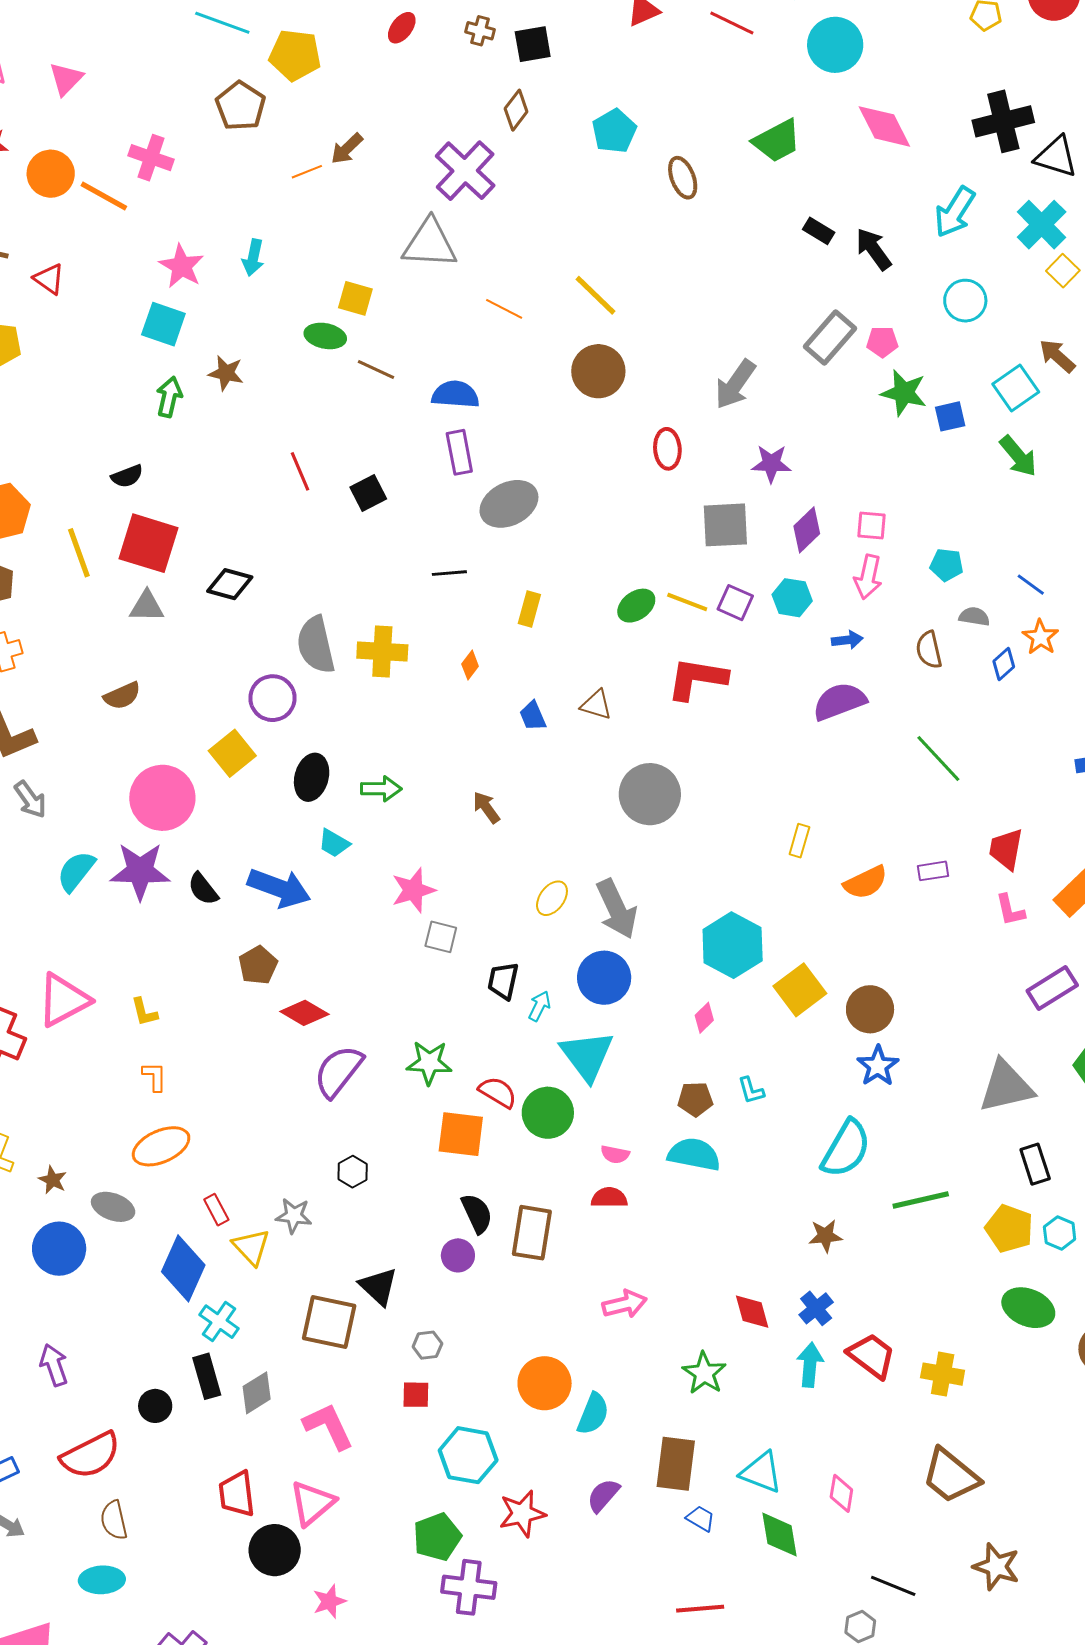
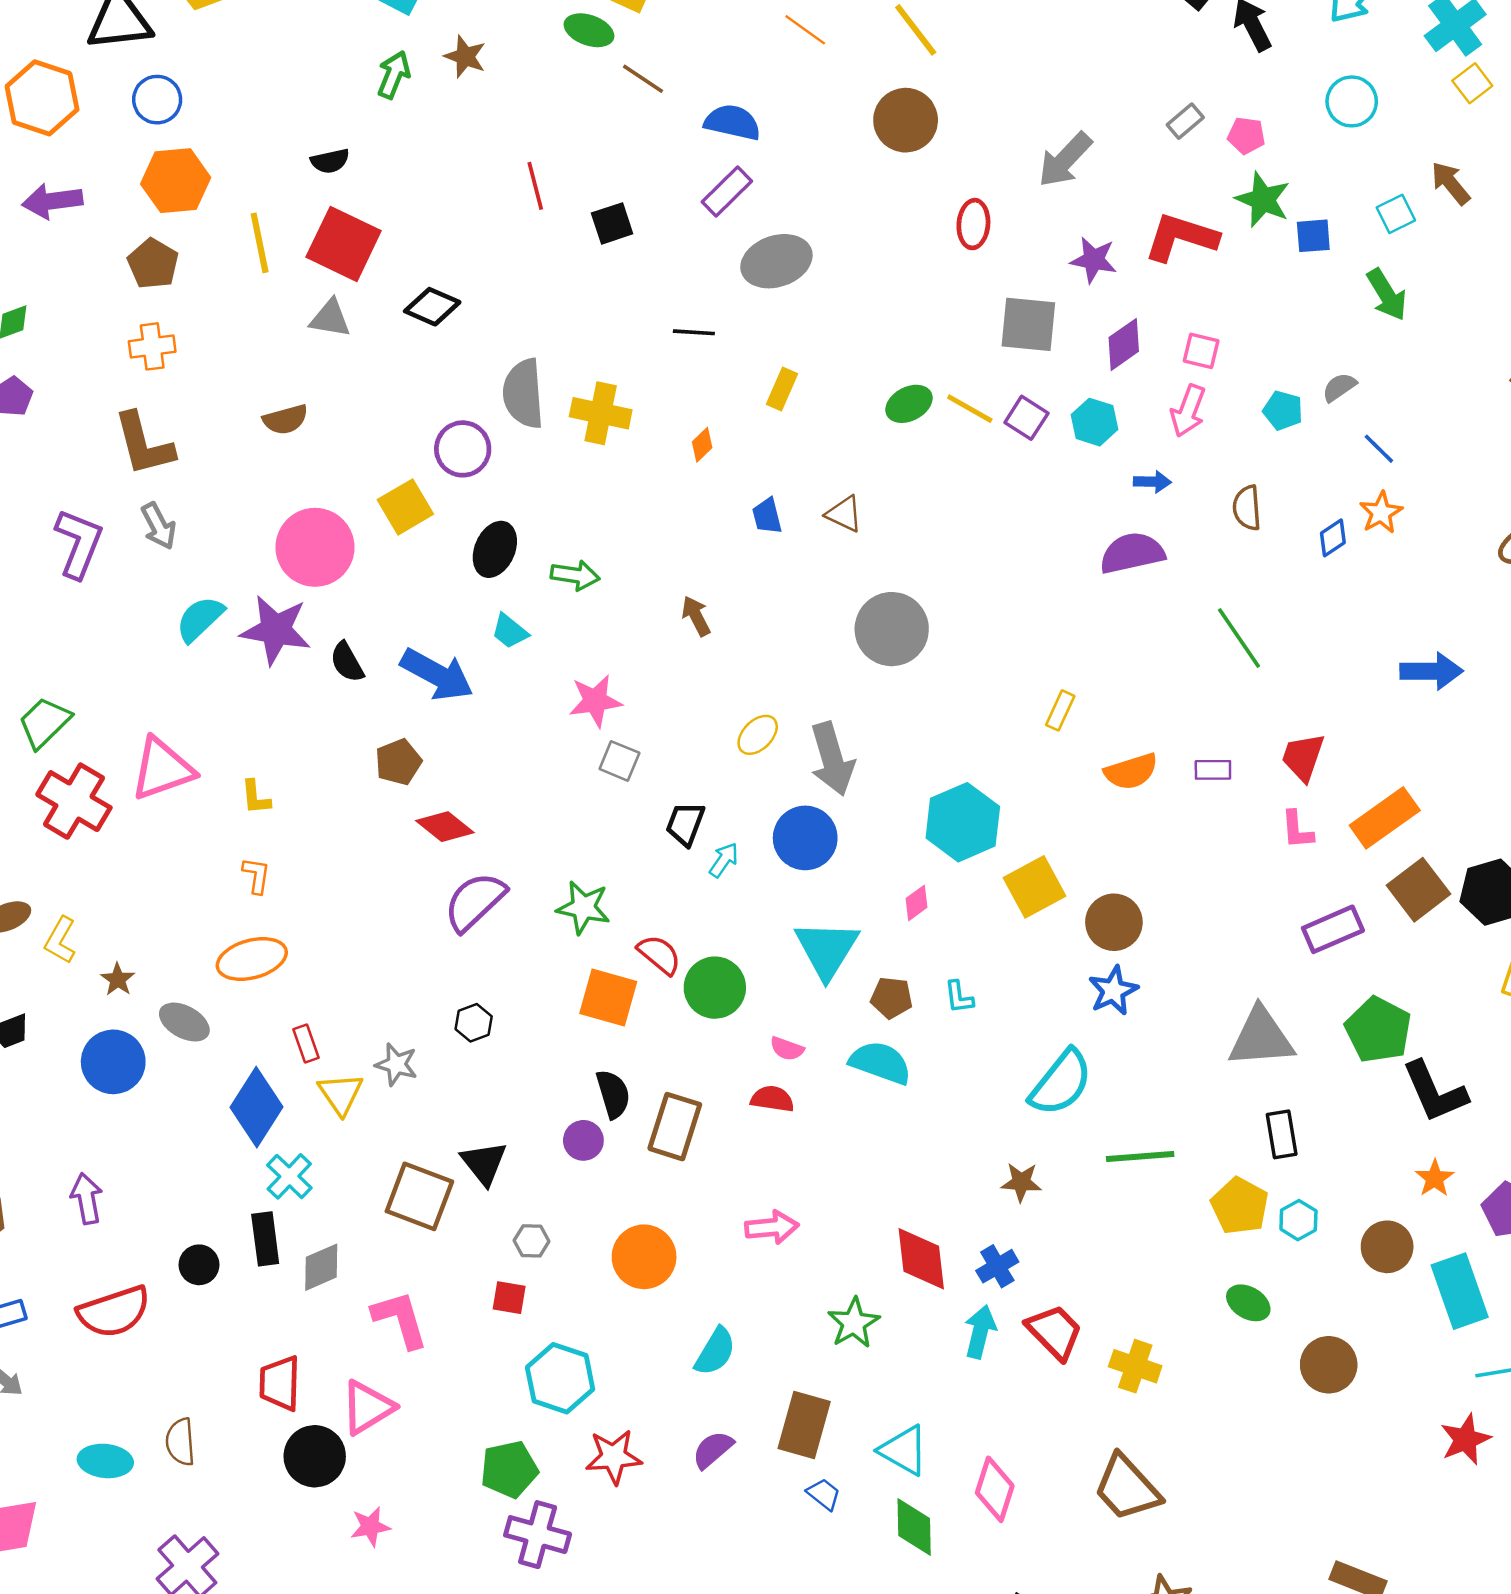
gray rectangle: (830, 337) -> (1185, 121), size x0.6
cyan square: (1016, 388) -> (1396, 214), size x0.7
purple rectangle: (459, 452) -> (727, 191), turned 48
gray semicircle: (974, 617) -> (1339, 387), moved, turned -52
red L-shape: (697, 679) -> (1181, 237), moved
cyan triangle: (587, 1056) -> (827, 949), moved
green ellipse: (1028, 1308) -> (1248, 1303), size x0.7
red diamond: (752, 1312) -> (921, 1259), size x1.4
orange circle: (545, 1383) -> (644, 1257), moved
pink diamond: (841, 1493) -> (995, 1489), size x1.4
brown semicircle: (114, 1520) -> (180, 1442), moved

